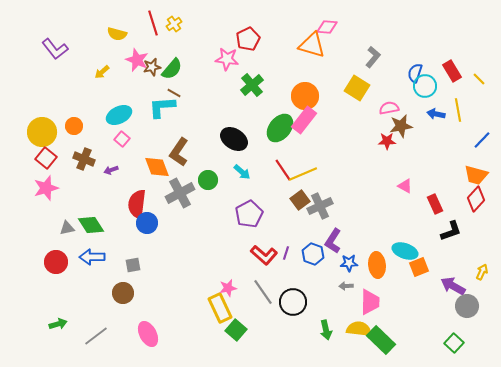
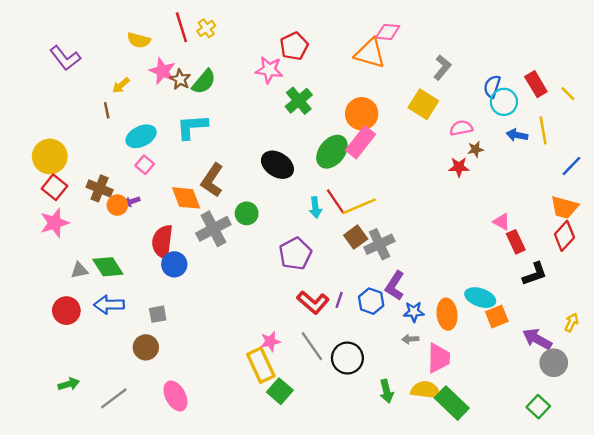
brown star: (152, 67) -> (180, 79), turned -30
brown line: (174, 93) -> (107, 110), moved, turned 48
orange circle: (74, 126) -> (117, 205), moved
brown star: (401, 126) -> (475, 149), size x0.6
cyan arrow: (242, 172) -> (315, 207), moved, turned 42
pink triangle: (405, 186) -> (502, 222), moved

